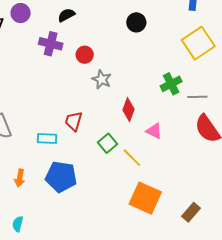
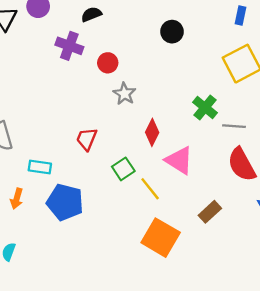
green cross: (171, 84) -> (205, 108), turned -30
pink triangle: (154, 131) -> (179, 160), size x1.5
cyan rectangle: (47, 138) -> (40, 167), moved
brown rectangle: (191, 212) -> (210, 212), moved

